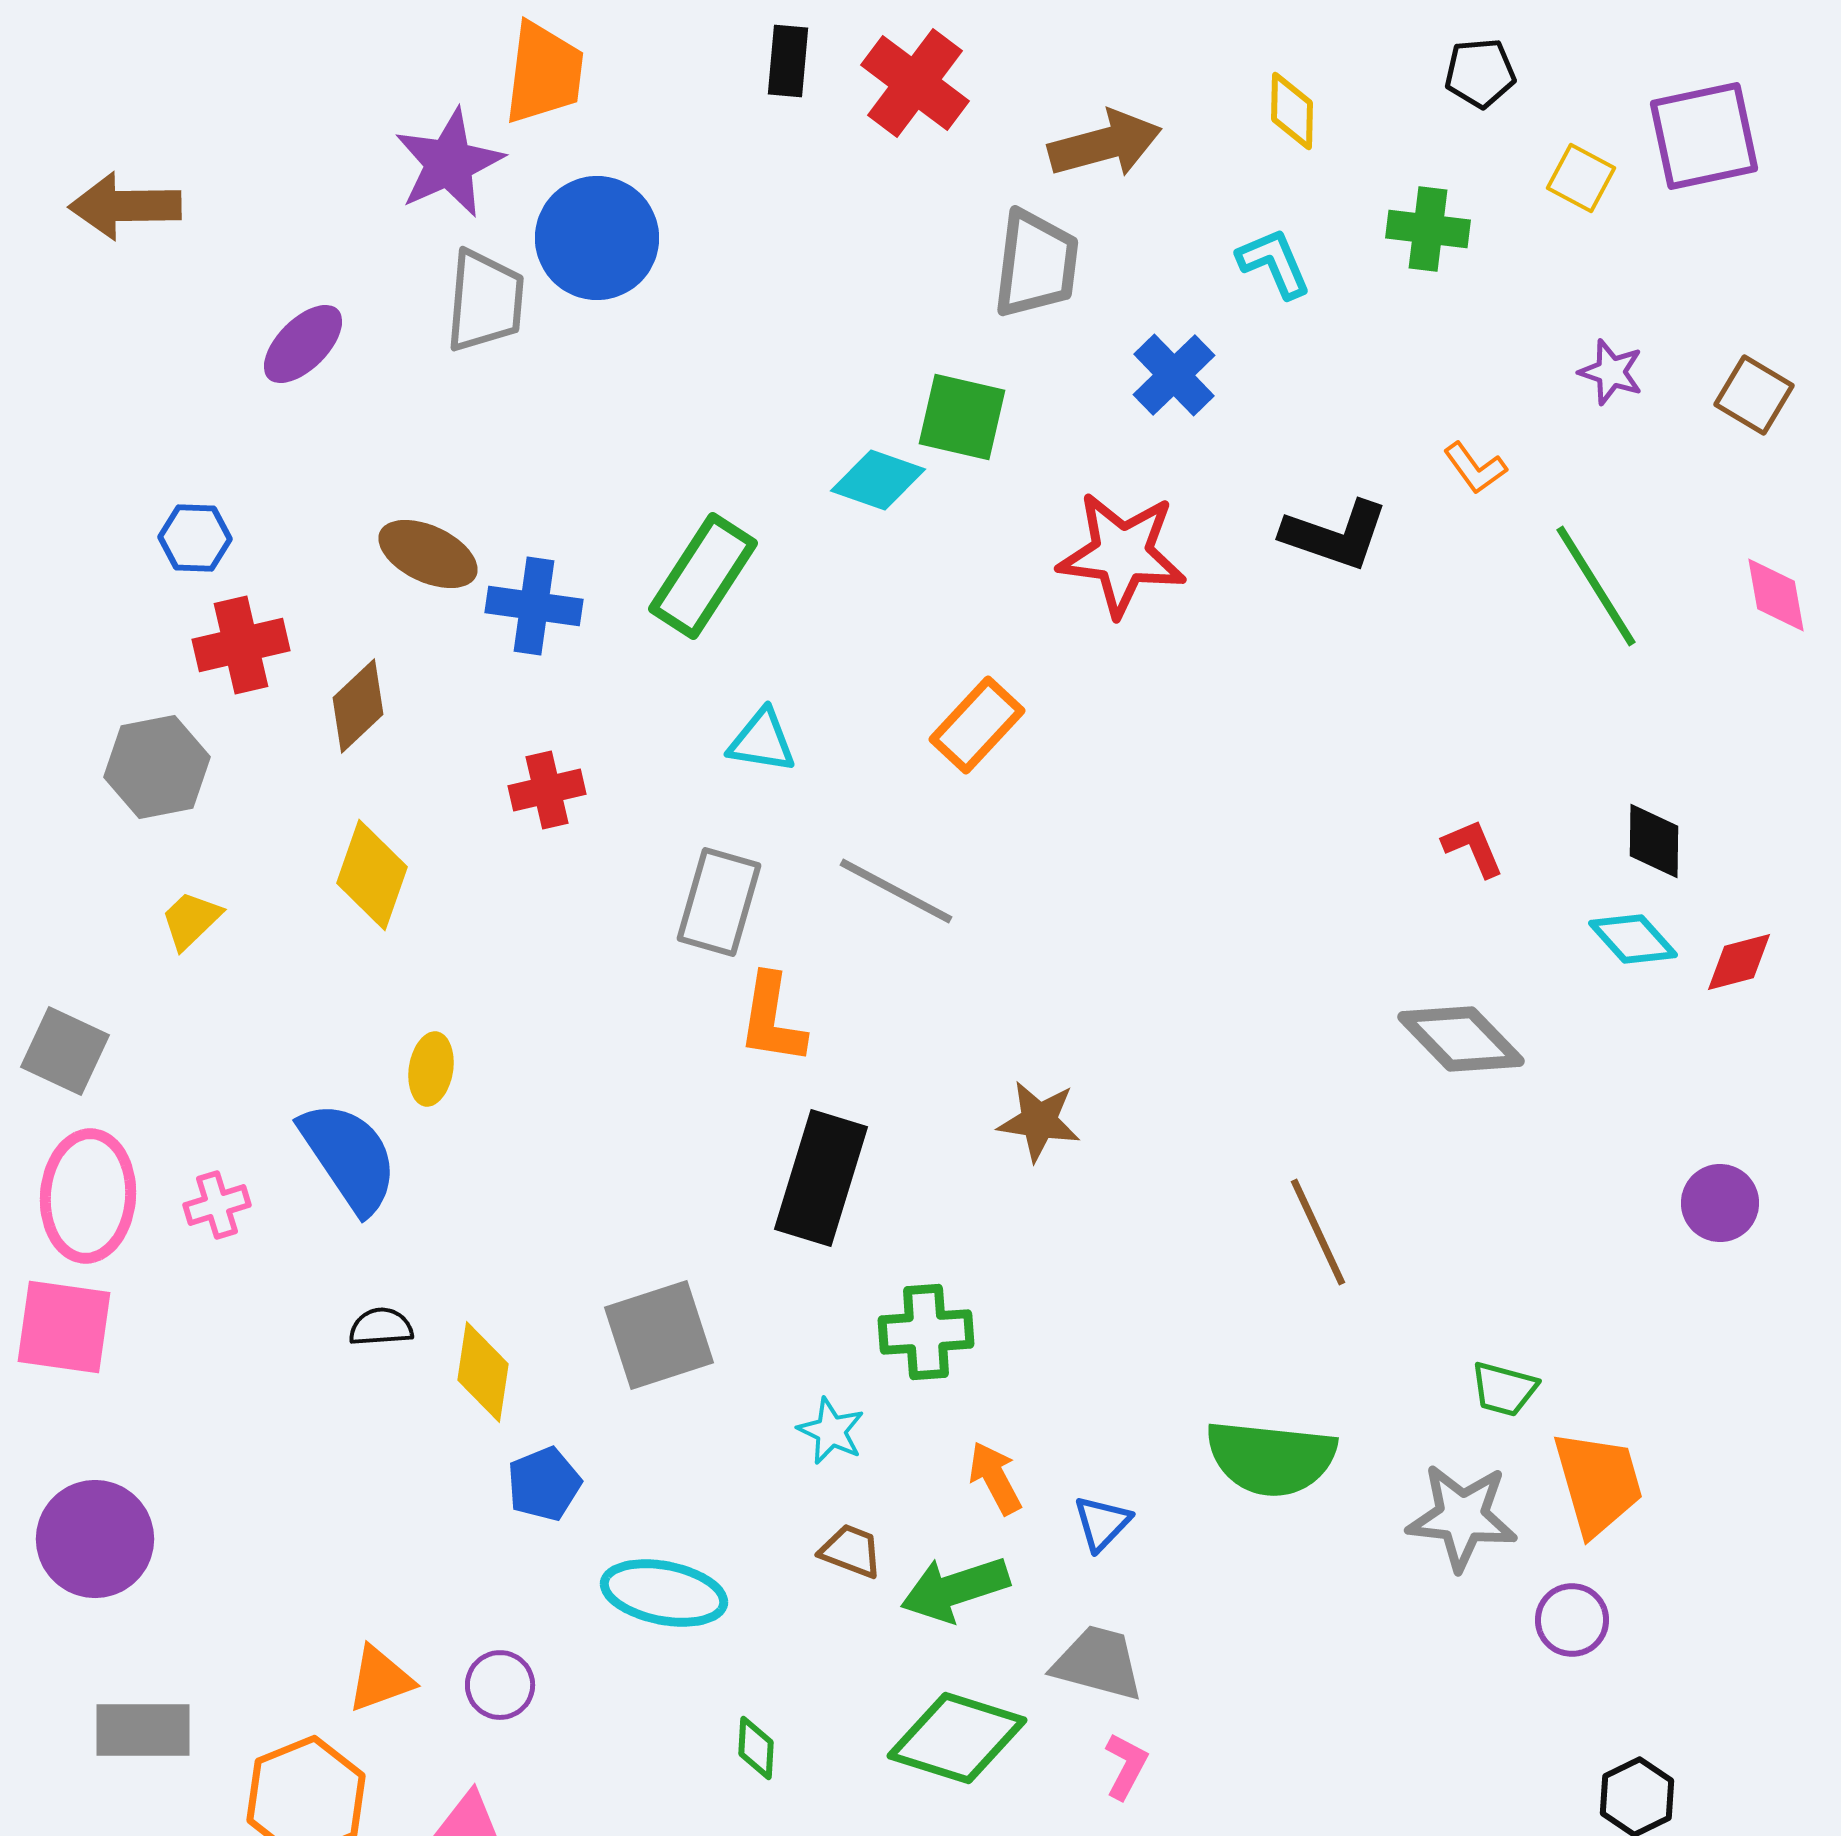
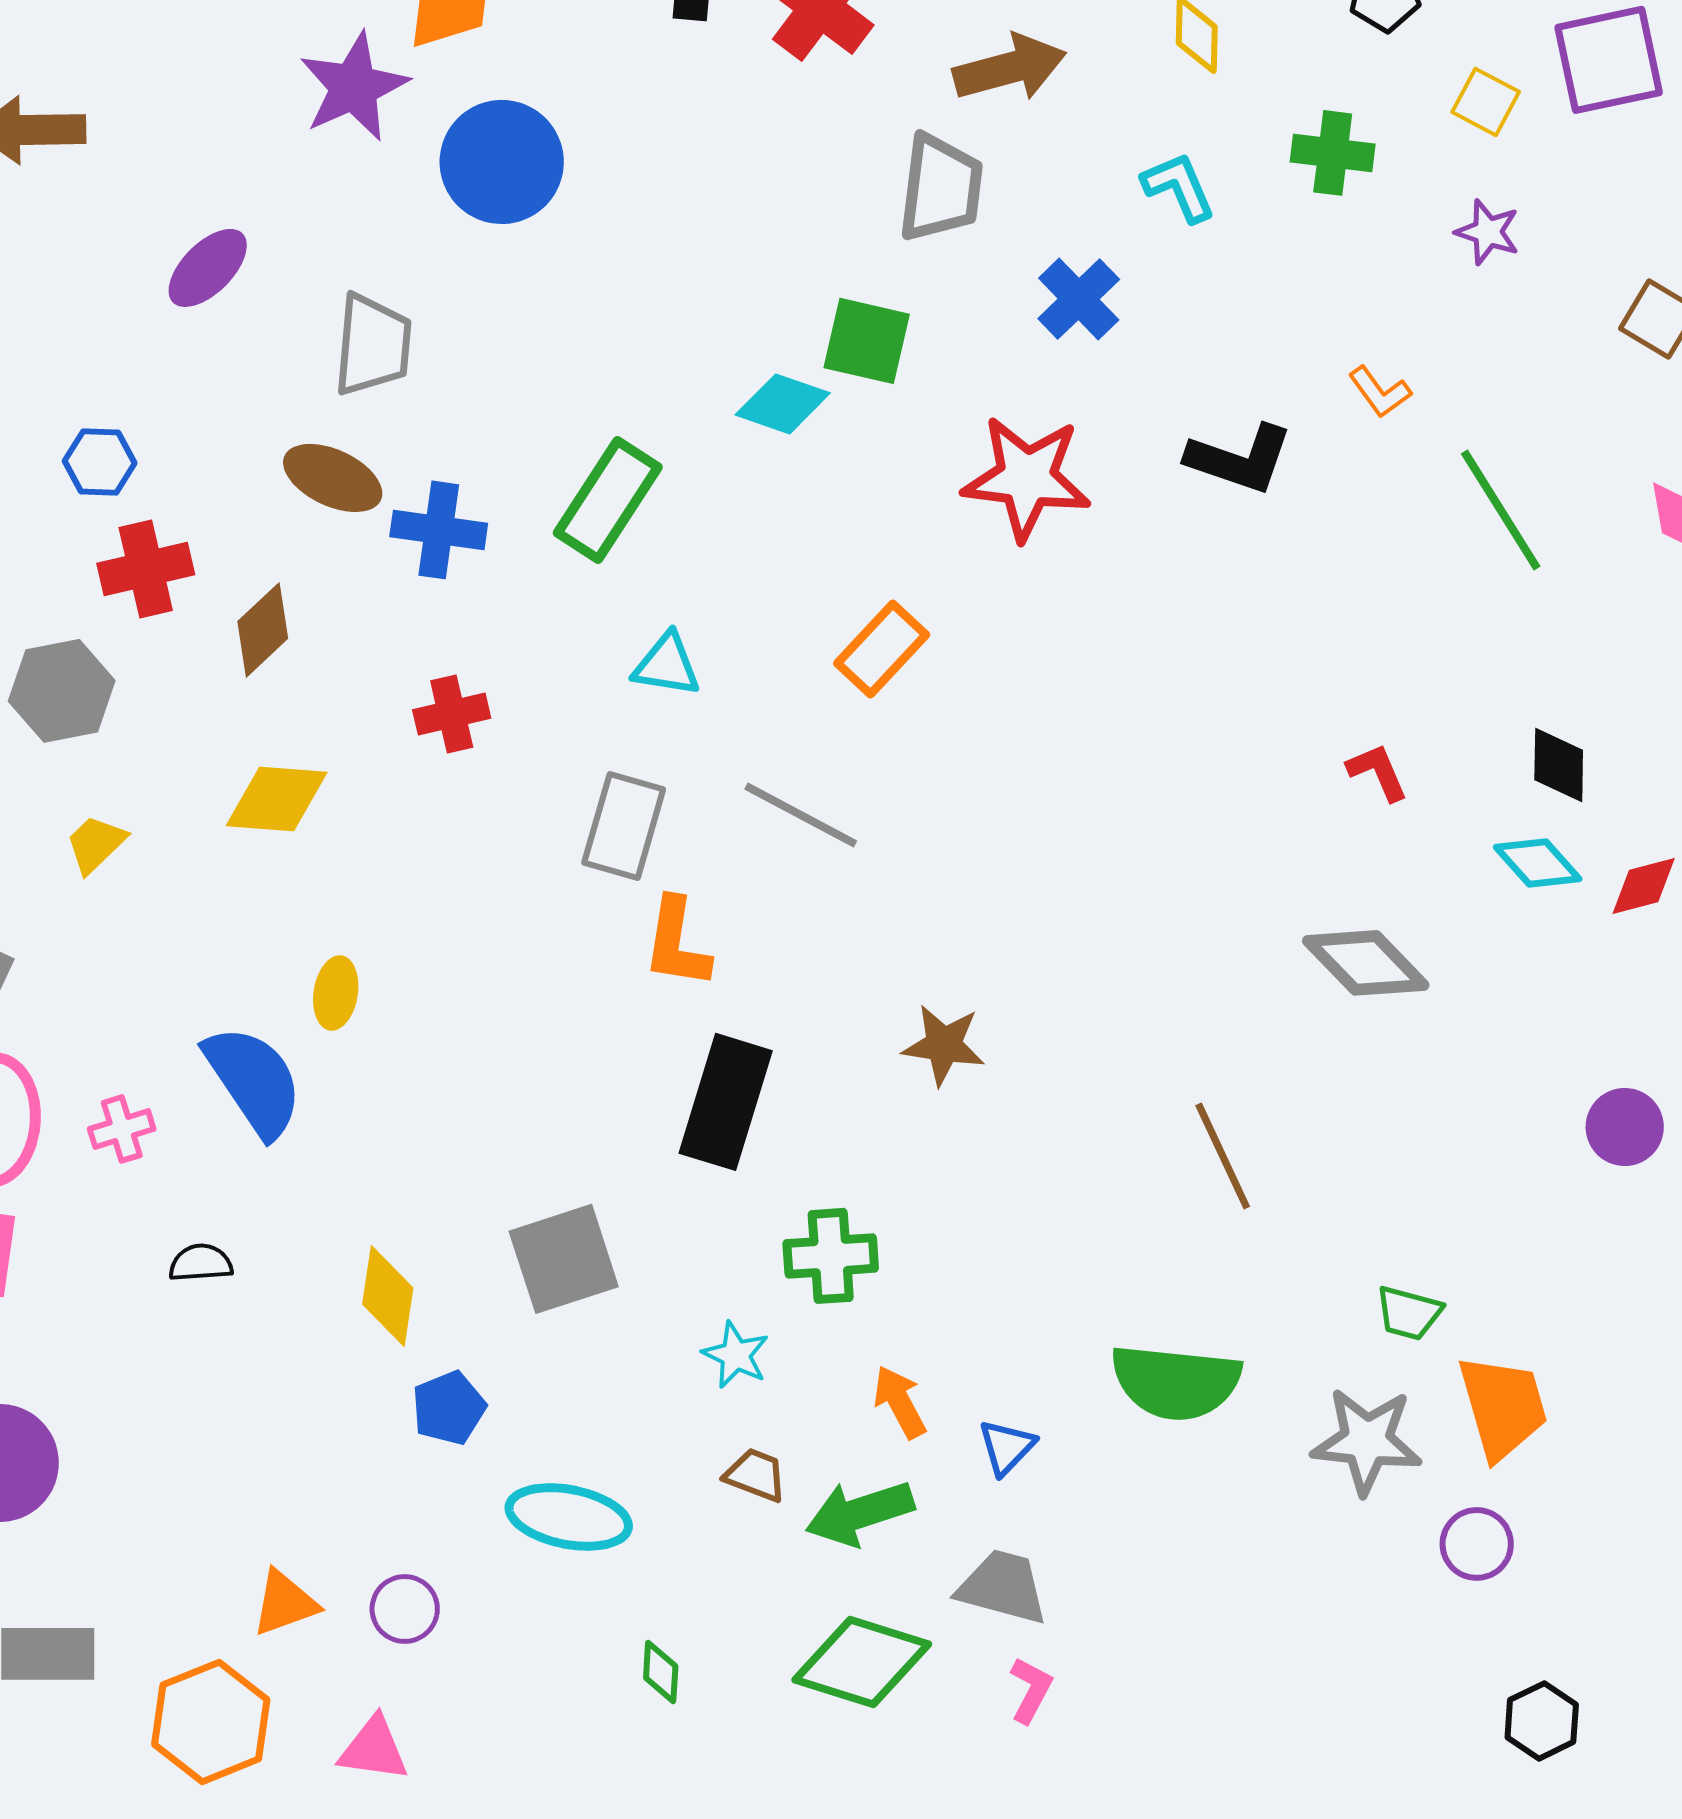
gray trapezoid: (485, 301) -> (373, 345), moved
purple star: (1611, 372) -> (1488, 232), moved
yellow diamond: (372, 875) -> (277, 799), turned 75
black semicircle: (381, 1327) -> (201, 1263), moved

